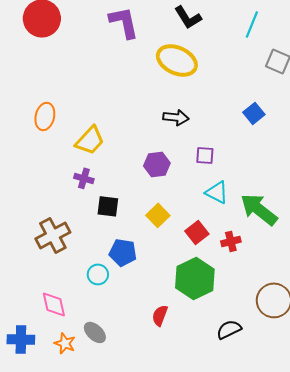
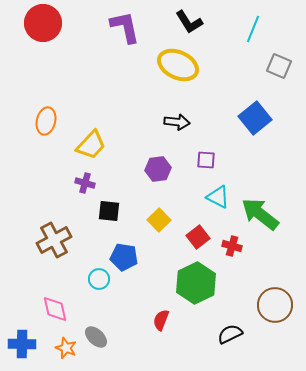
blue square: (254, 113) -> (255, 118), size x1.5
red cross: (231, 241) -> (232, 246), turned 30

